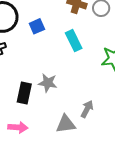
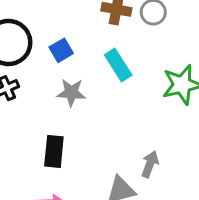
gray star: (48, 83) -> (71, 93), moved

